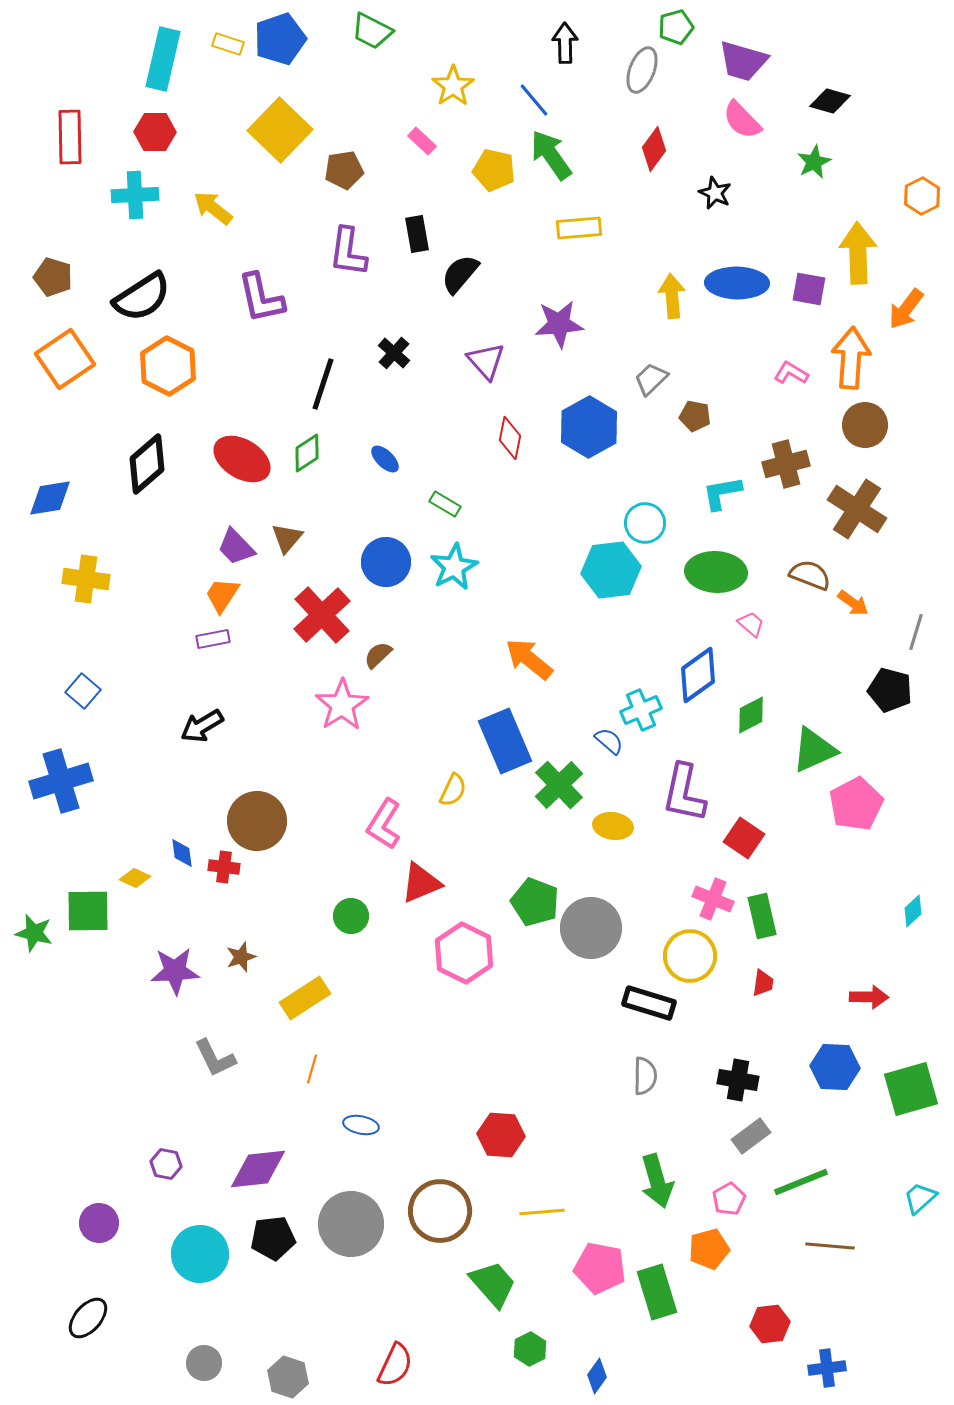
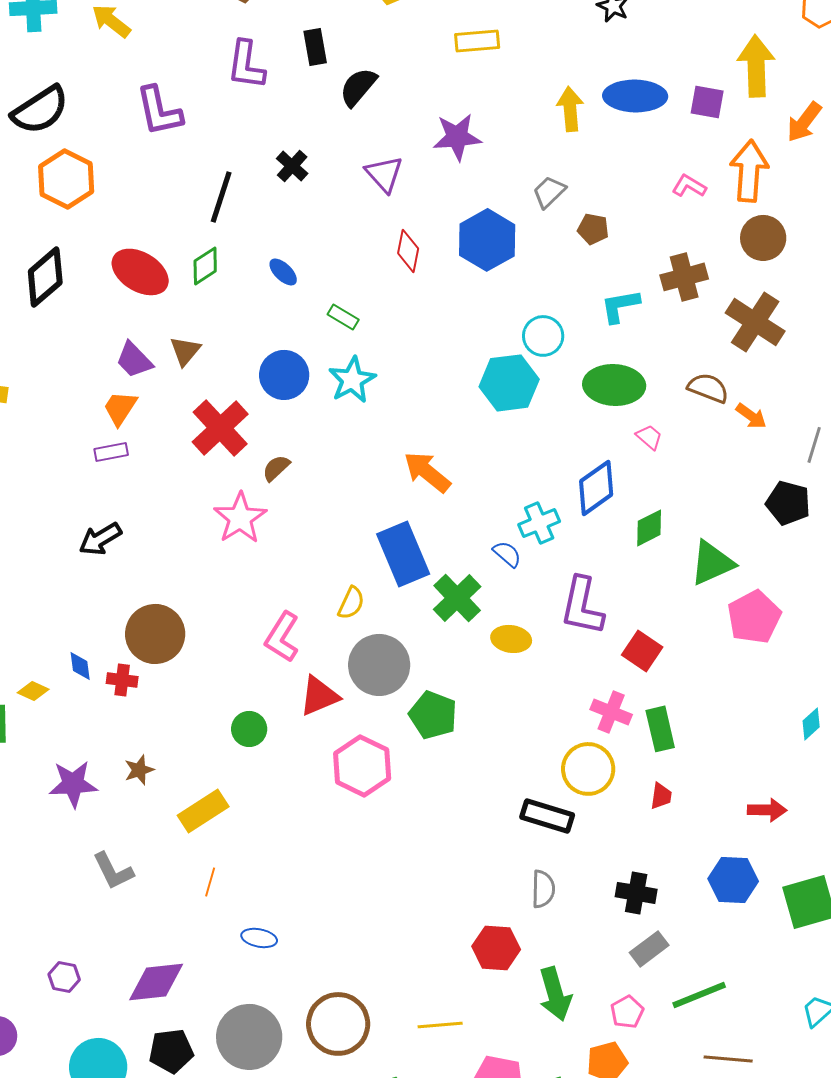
gray circle: (591, 928) -> (379, 665), moved
red hexagon: (501, 1135) -> (496, 948), moved

